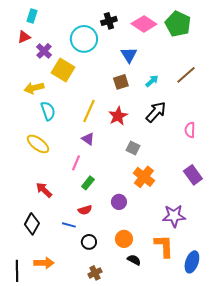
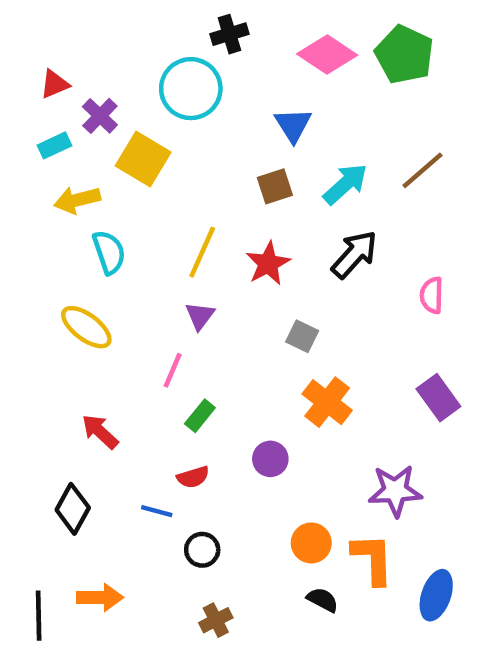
cyan rectangle: (32, 16) -> (55, 145), moved, turned 48
black cross: (109, 21) -> (229, 34), moved
cyan arrow: (152, 81) -> (345, 184), size x1.5
purple triangle: (88, 139) -> (200, 316), turned 32
orange circle: (124, 239) -> (311, 543), moved
black semicircle: (134, 260) -> (323, 600), moved

